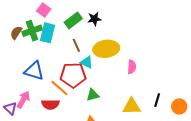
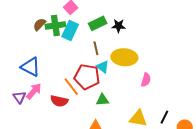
blue triangle: (34, 71) -> (31, 67), moved

